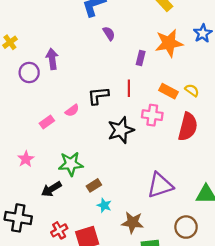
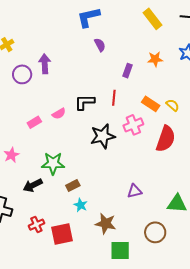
orange star: (169, 43) -> (155, 59), size x0.6
pink cross: (152, 115) -> (133, 125), turned -36
purple triangle: (160, 185) -> (135, 191), size x0.6

